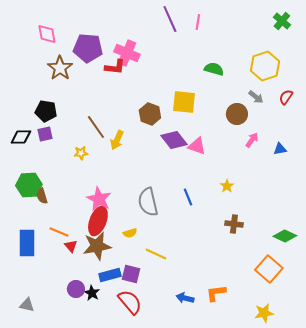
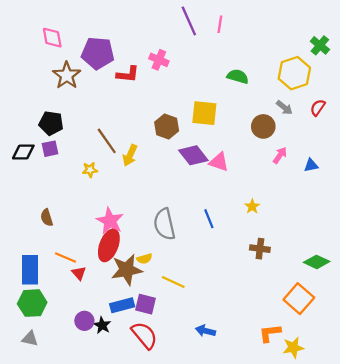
green cross: (282, 21) -> (320, 45), moved
pink cross: (127, 53) -> (159, 60), moved, size x0.7
green hexagon: (29, 185) -> (32, 303), moved
brown star: (97, 246) -> (127, 270), moved
orange L-shape: (216, 293) -> (270, 333), moved

